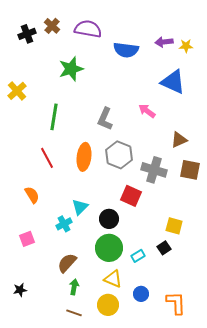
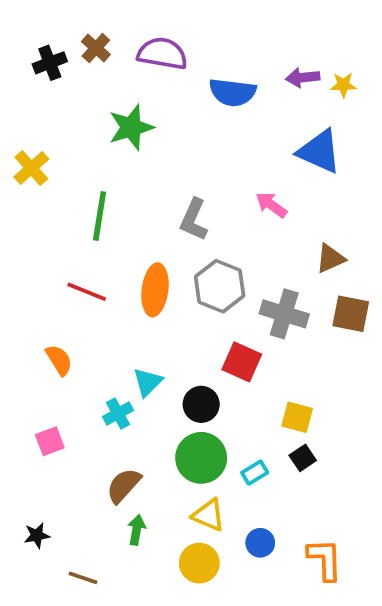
red line: (47, 158) -> (87, 292), turned -40
yellow square: (174, 226) -> (297, 417), moved
brown line: (74, 313) -> (83, 578), moved

